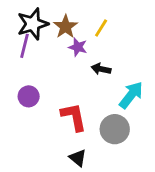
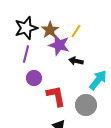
purple line: (25, 46) -> (26, 54), moved
purple star: (78, 47) -> (59, 45), size x1.5
purple circle: (29, 96) -> (34, 78), moved

